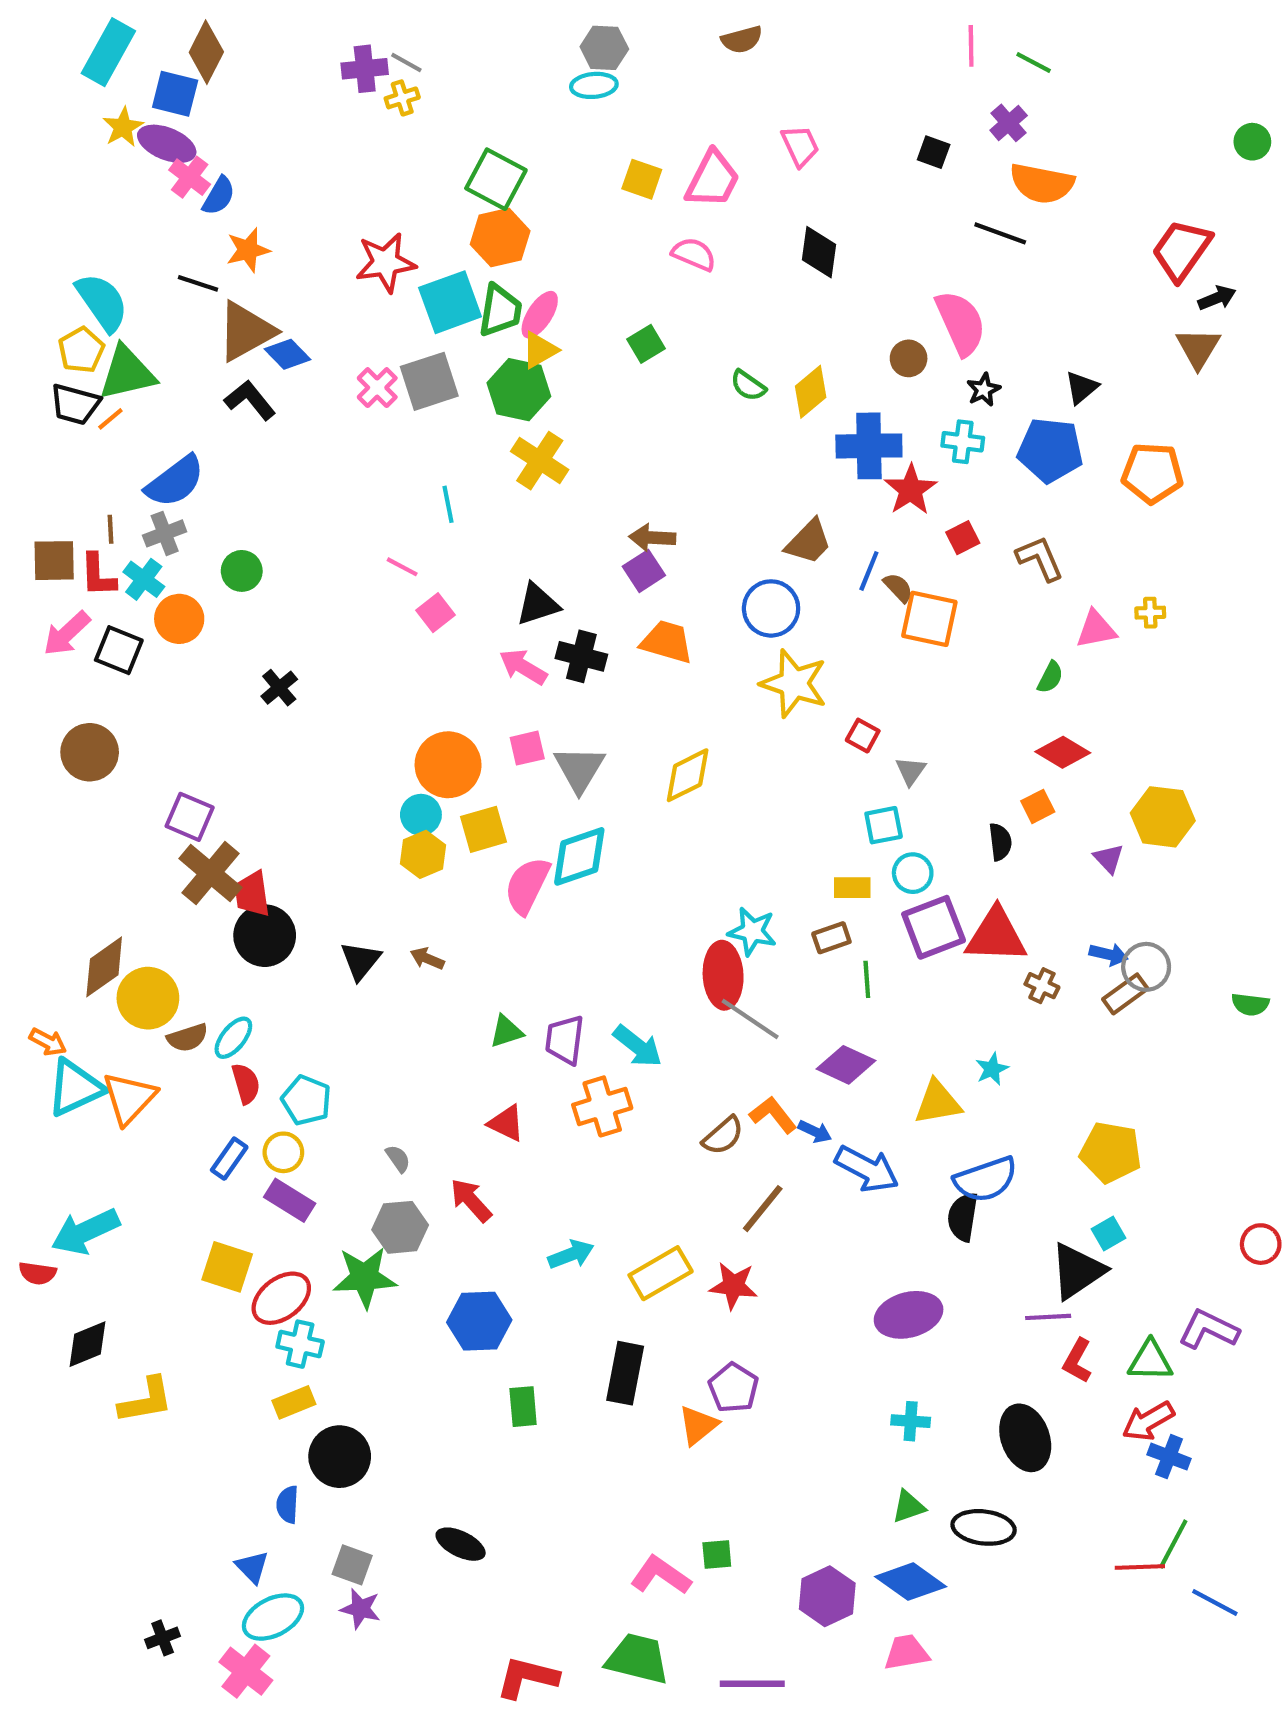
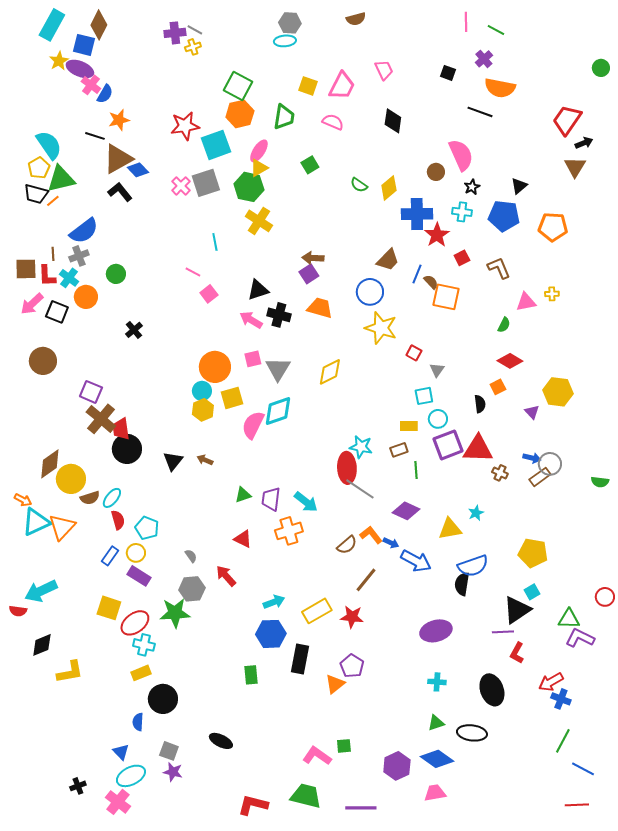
green trapezoid: (500, 310) -> (284, 117), moved
blue hexagon: (479, 1321) -> (271, 634), moved
green triangle: (1150, 1361) -> (569, 619), moved
red line: (1140, 1567) -> (577, 805), moved

